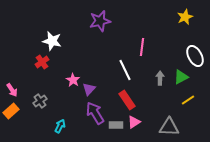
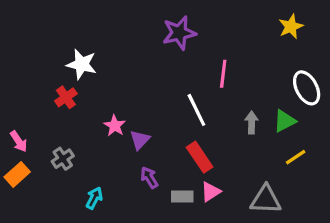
purple star: (100, 21) -> (179, 33), moved
purple arrow: (95, 113) -> (149, 178), size x0.6

